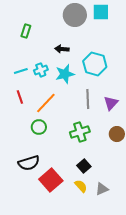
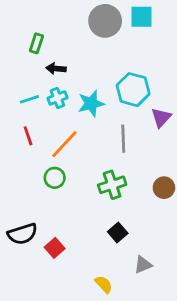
black arrow: (62, 49) -> (56, 69), moved
purple triangle: (111, 103) -> (161, 118), moved
black semicircle: (29, 163) -> (22, 234), moved
red square: (51, 180) -> (55, 248), moved, size x0.6
yellow semicircle: (81, 186) -> (104, 284), moved

